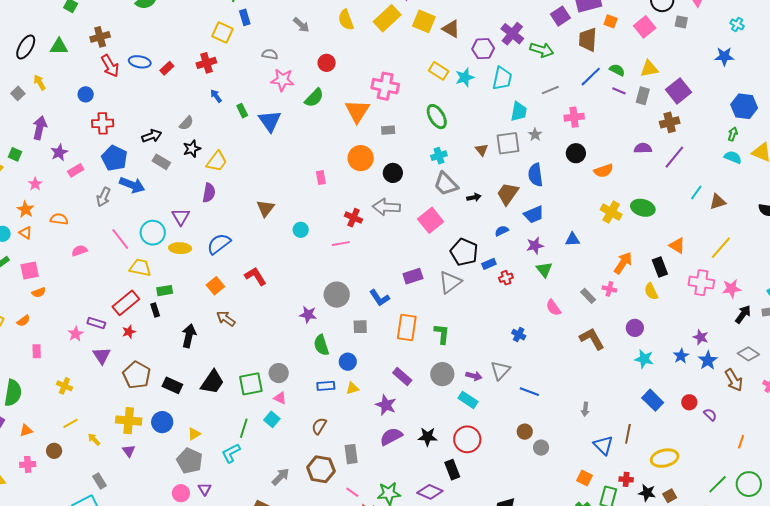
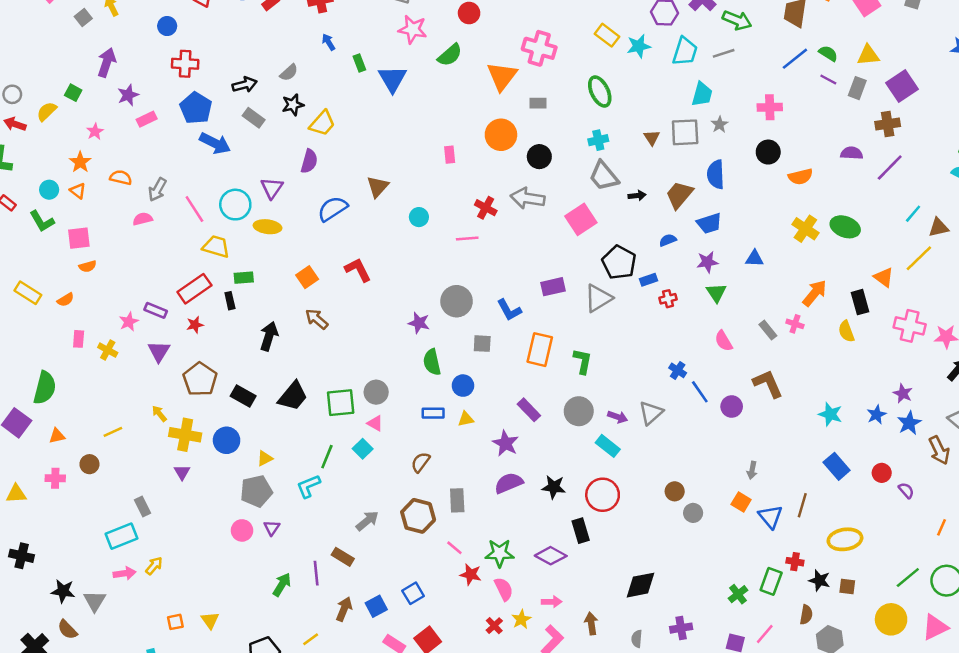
gray line: (550, 90) -> (724, 53), moved
gray arrow: (103, 197) -> (157, 190), moved
blue semicircle: (219, 244) -> (333, 209), moved
yellow line: (721, 248) -> (919, 258), moved
purple circle: (635, 328) -> (732, 407), moved
yellow cross: (64, 386) -> (108, 350), moved
blue line: (529, 392) -> (700, 392), moved, turned 30
yellow arrow: (94, 439) -> (159, 414), moved
gray pentagon: (190, 461) -> (256, 491), turned 30
orange square: (584, 478) -> (741, 502), moved
brown square: (670, 496) -> (847, 587), turned 32

